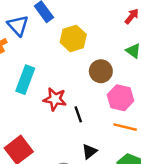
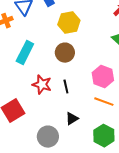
brown circle: (101, 71) -> (65, 53), moved
red star: (55, 99) -> (42, 85), moved

